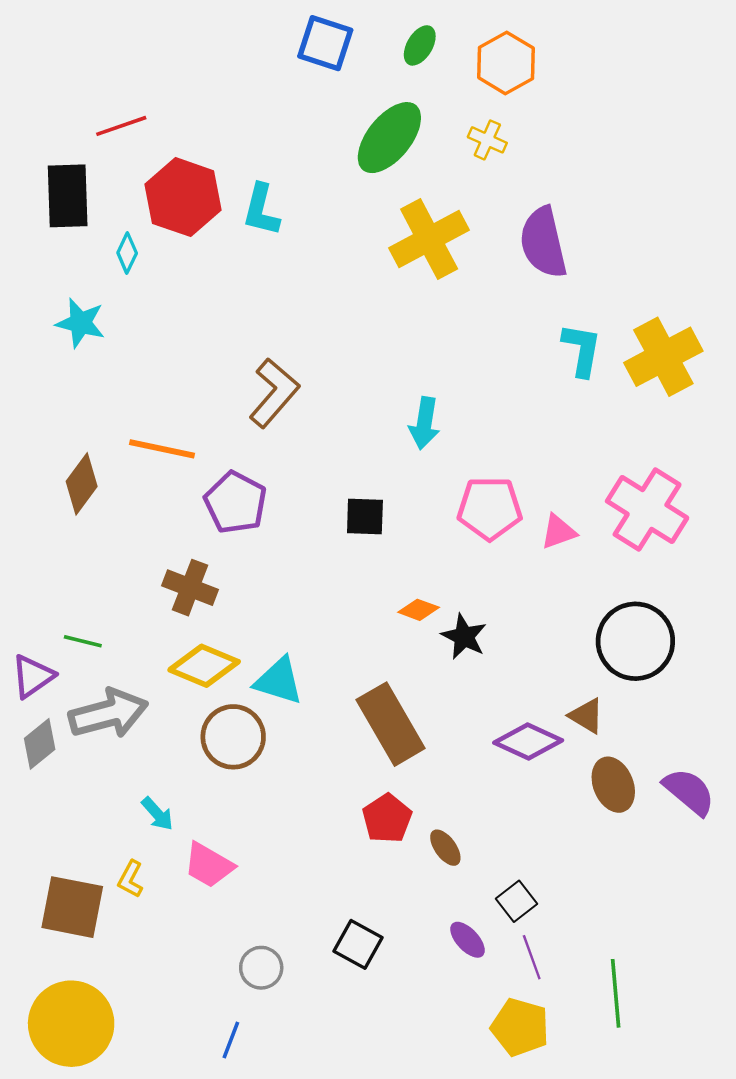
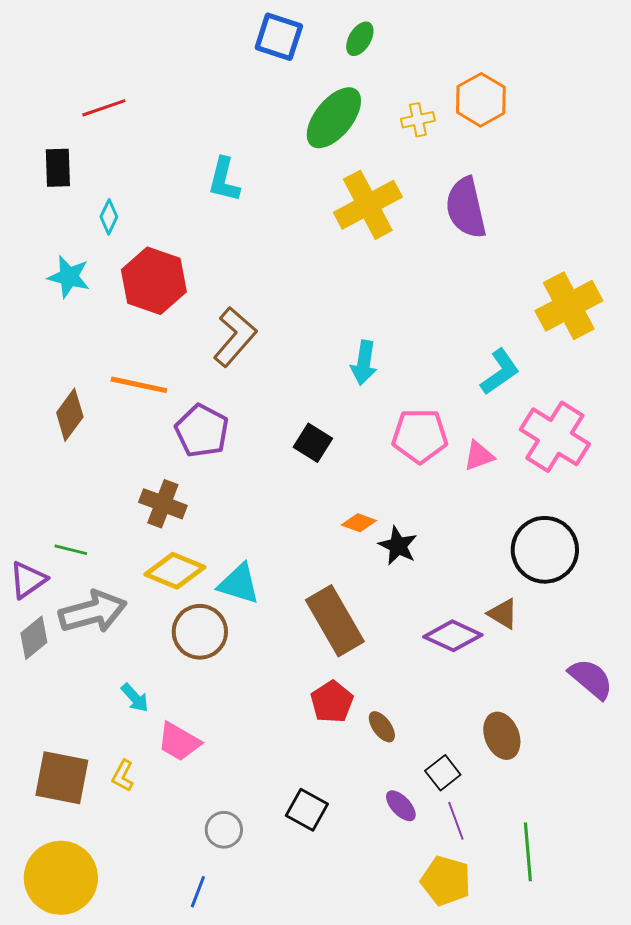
orange hexagon: (506, 63) -> (481, 100), moved
yellow cross: (487, 140) -> (418, 120), turned -36
black rectangle: (68, 196) -> (58, 168), size x0.7
red hexagon: (183, 197) -> (154, 281), moved
cyan L-shape: (582, 350) -> (500, 372), moved, turned 45
black square: (365, 516) -> (313, 443), turned 30
brown ellipse: (613, 785) -> (502, 736), moved
yellow L-shape: (131, 879) -> (123, 776), moved

